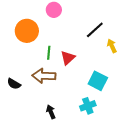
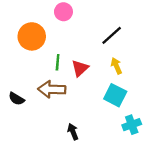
yellow arrow: (112, 46) -> (116, 66), moved
cyan cross: (88, 106) -> (132, 125), moved
black arrow: (51, 112) -> (73, 132), moved

